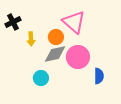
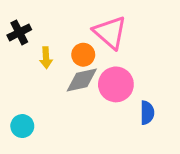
cyan circle: (41, 78) -> (22, 126), moved

